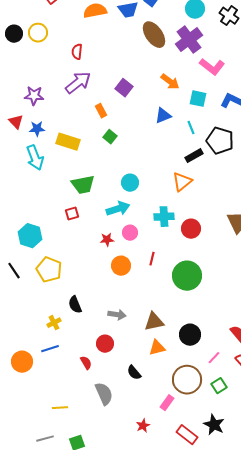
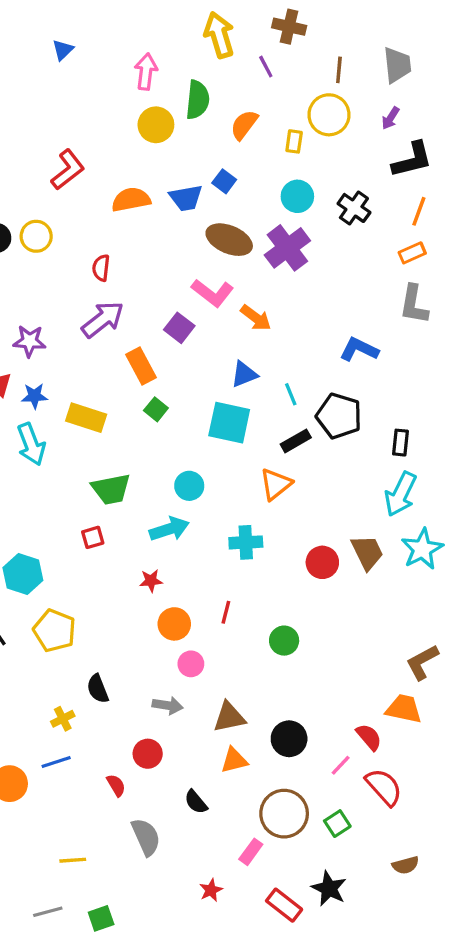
brown ellipse: (154, 35) -> (229, 240), turned -32
pink L-shape: (212, 67) -> (213, 293), moved
cyan square: (198, 99) -> (229, 423), moved, size x1.5
orange rectangle: (101, 111) -> (141, 366), size x1.5
red circle: (191, 229) -> (322, 562), moved
pink circle: (130, 233) -> (191, 664), moved
green circle: (187, 276) -> (284, 641), size x0.6
pink line: (214, 358) -> (341, 765), moved

